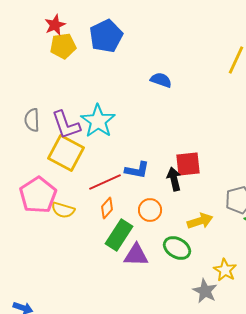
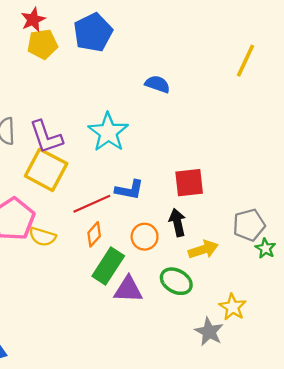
cyan star: (98, 121) -> (108, 132), moved
black arrow: (174, 179) -> (177, 223), moved

